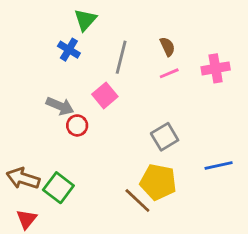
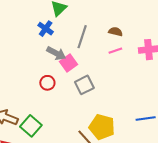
brown semicircle: (167, 47) -> (115, 32), turned -56
gray arrow: (60, 106) -> (56, 53), moved
gray square: (165, 137) -> (84, 85), moved

